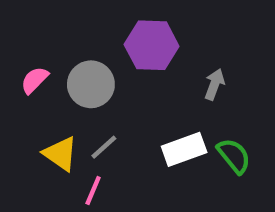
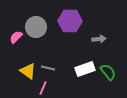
gray circle: (91, 84) -> (36, 27), moved
gray arrow: (214, 84) -> (99, 39), turned 64
gray line: (104, 147) -> (48, 68), turned 56

